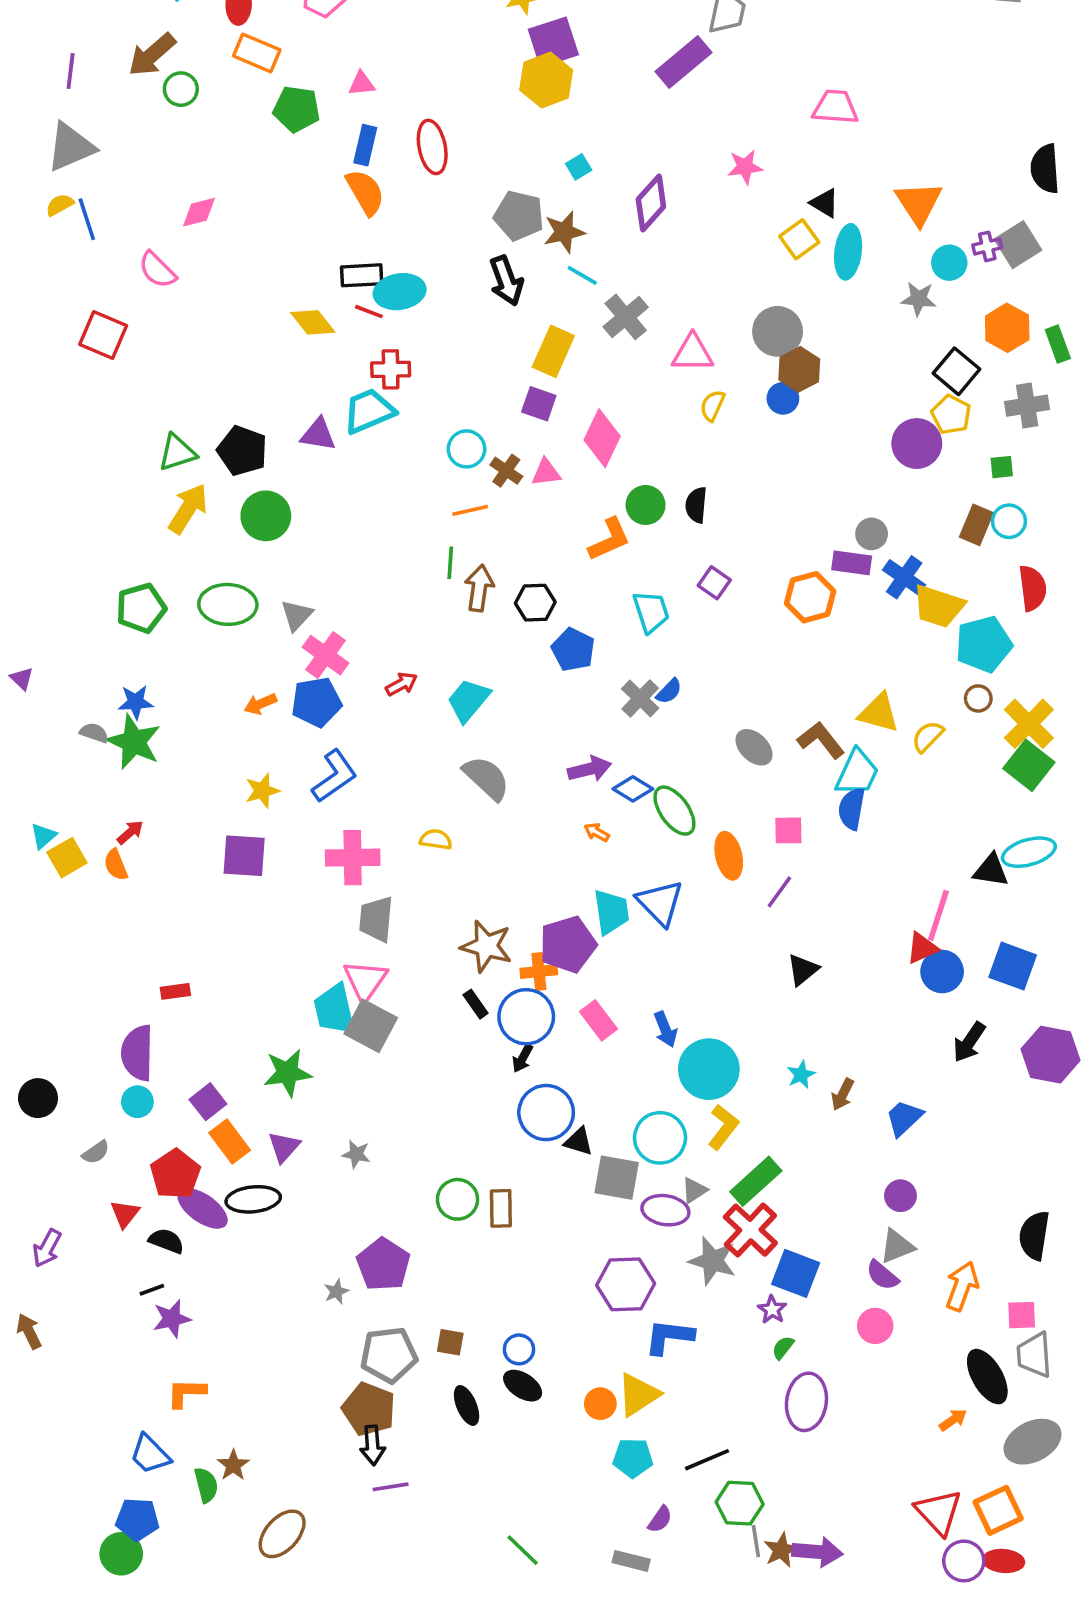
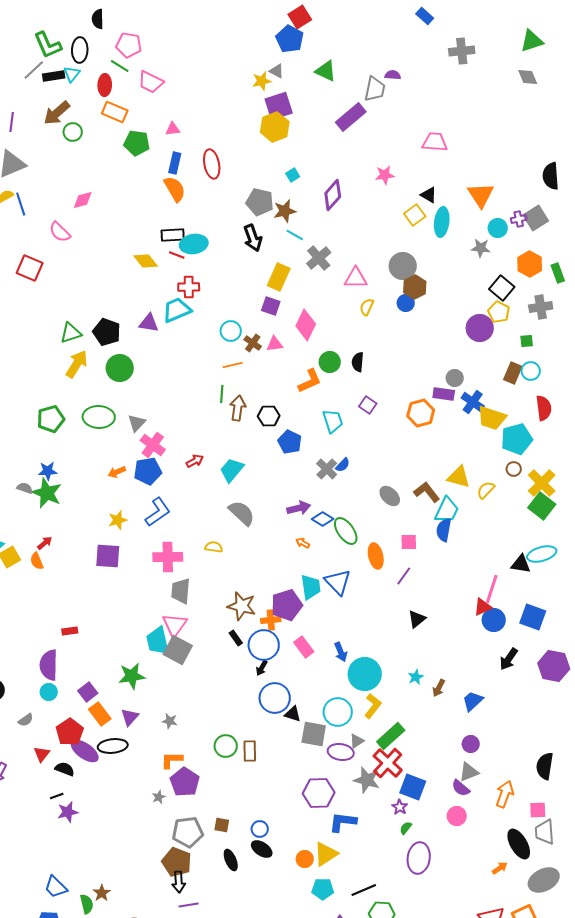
orange L-shape: (186, 1393) -> (172, 760), moved

